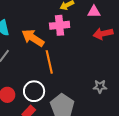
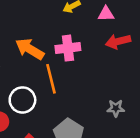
pink cross: (60, 25) -> (68, 48), moved
white circle: (34, 91) -> (22, 100), moved

